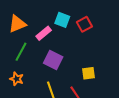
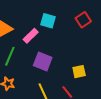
red square: (84, 24) -> (83, 20), moved

